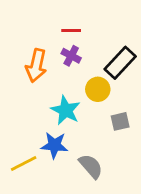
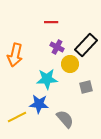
purple cross: (71, 56) -> (57, 47), moved
orange arrow: (36, 66) -> (15, 55), moved
cyan star: (66, 110) -> (47, 79), turned -30

